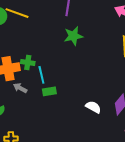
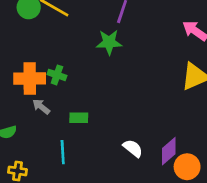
green star: (73, 36) -> (109, 42), moved
cyan line: (41, 75) -> (63, 152), moved

